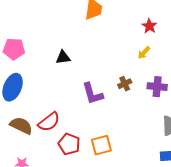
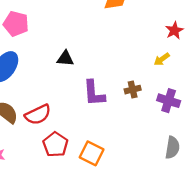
black triangle: (63, 57) -> (65, 58), moved
orange square: (101, 145) -> (92, 153), turned 30

